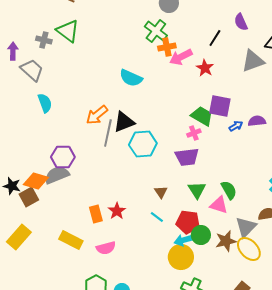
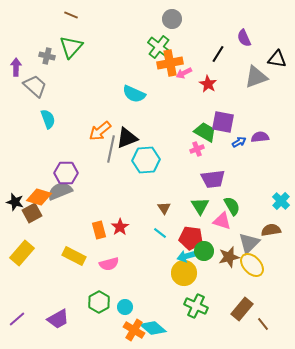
green triangle: (68, 31) -> (71, 47), turned 35
orange cross: (167, 47) -> (170, 63), size x1.4
pink arrow: (181, 57) -> (184, 73), size x0.7
purple trapezoid: (187, 157) -> (213, 179), moved

